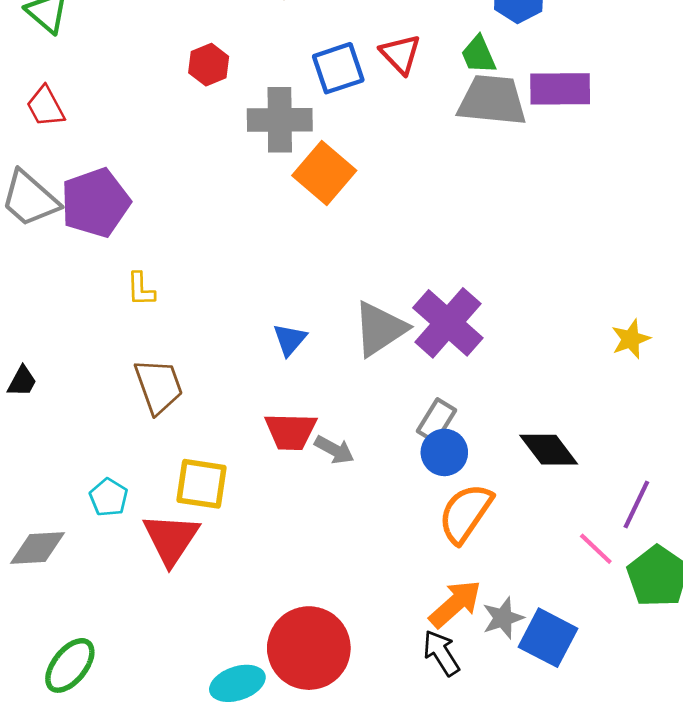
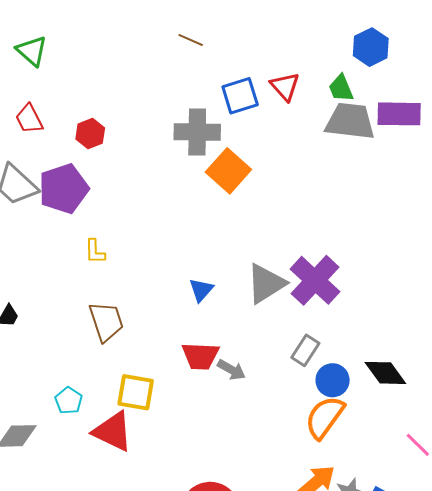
red hexagon: (209, 65) -> (90, 134), moved
blue circle: (444, 452) -> (333, 380), moved
red triangle: (171, 539) -> (113, 431), turned -39

